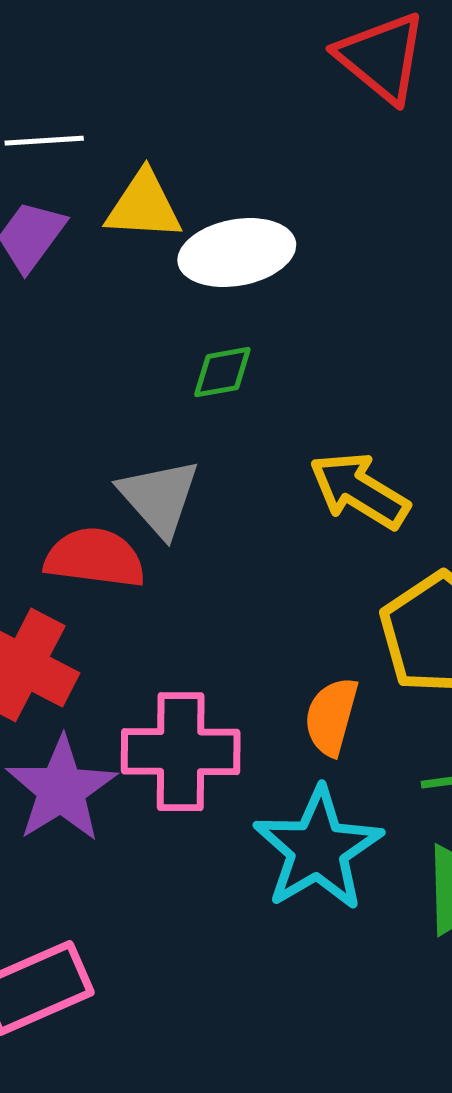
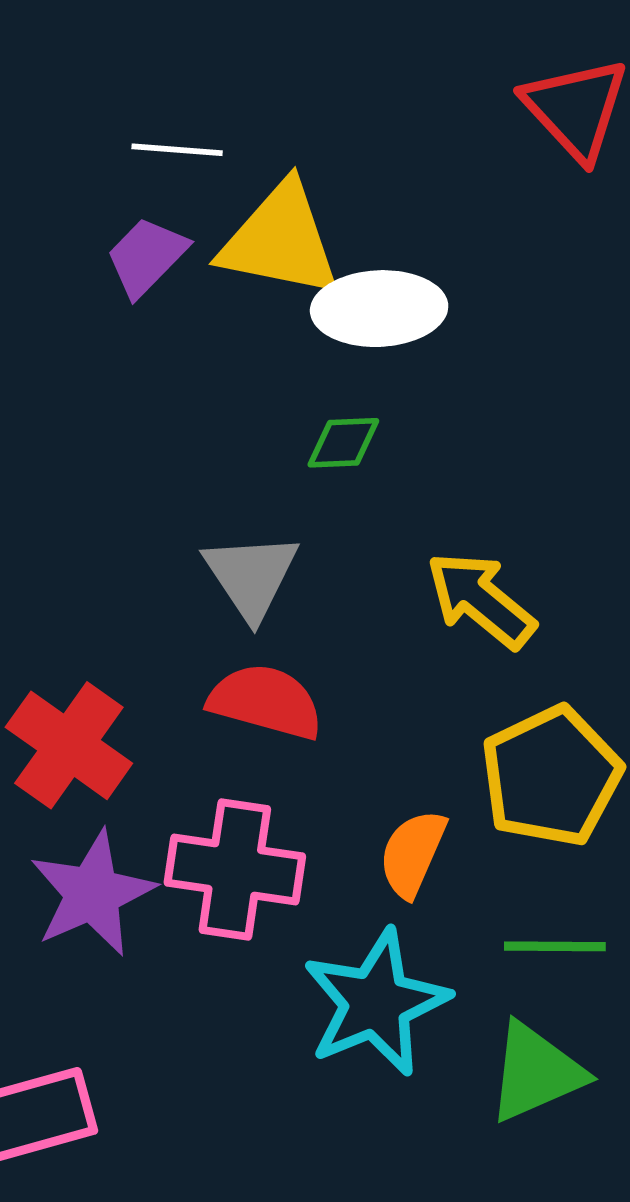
yellow triangle: (144, 206) -> (280, 240), size x1.4
red semicircle: (95, 558) -> (266, 702), moved

